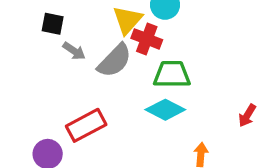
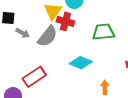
green trapezoid: (172, 74) -> (103, 32), moved

